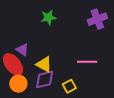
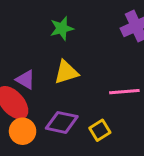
yellow triangle: (44, 64) -> (66, 72), moved, turned -42
purple diamond: (45, 79) -> (62, 122), turned 30

